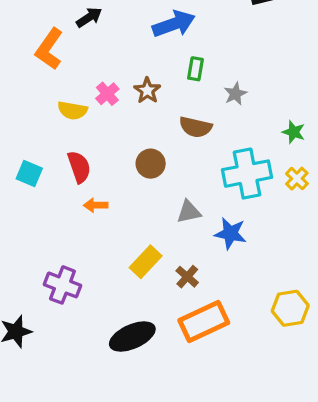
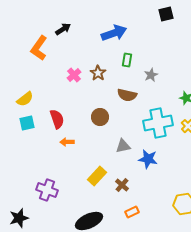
yellow semicircle: (72, 110) -> (25, 99), moved, turned -48
cyan square: (29, 174) -> (27, 123), turned -35
orange rectangle: (204, 322) -> (132, 212), size x0.5

